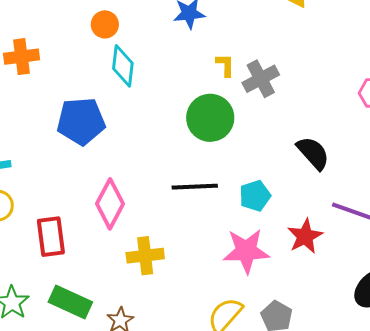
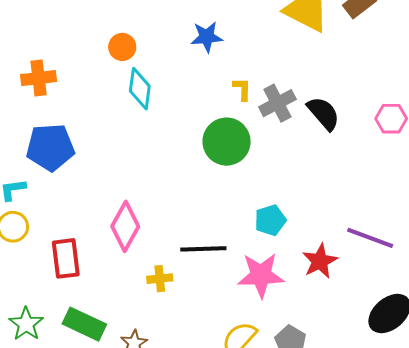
blue pentagon: (81, 121) -> (50, 147), moved
black semicircle: (313, 153) -> (324, 113), moved
black line: (195, 187) -> (203, 249), moved
yellow cross: (145, 256) -> (160, 279), size x0.7

